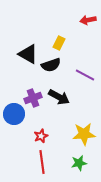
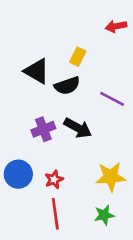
blue circle: (14, 114) -> (18, 174), moved

